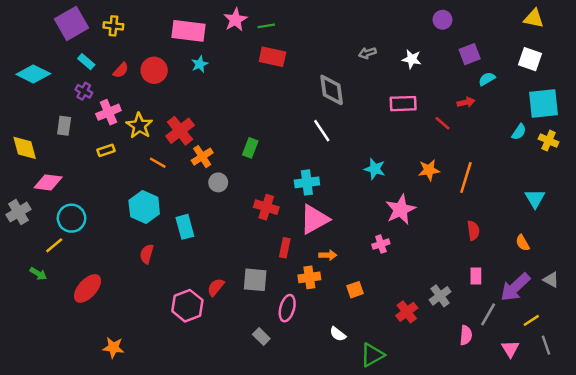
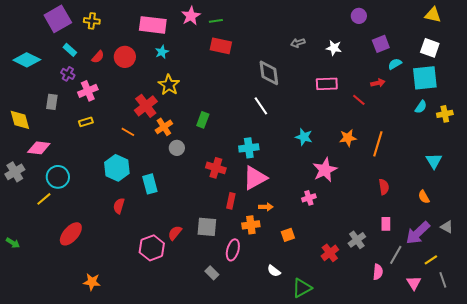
cyan square: (544, 104) -> (425, 78), moved
yellow star: (139, 126) -> (169, 85), moved
yellow cross: (549, 141) -> (445, 114), turned -35
green arrow: (38, 274) -> (13, 243), moved

